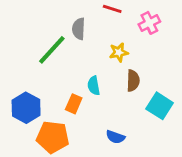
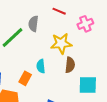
yellow star: (119, 52) -> (61, 43), size x1.5
cyan square: (160, 106) -> (88, 85), turned -36

